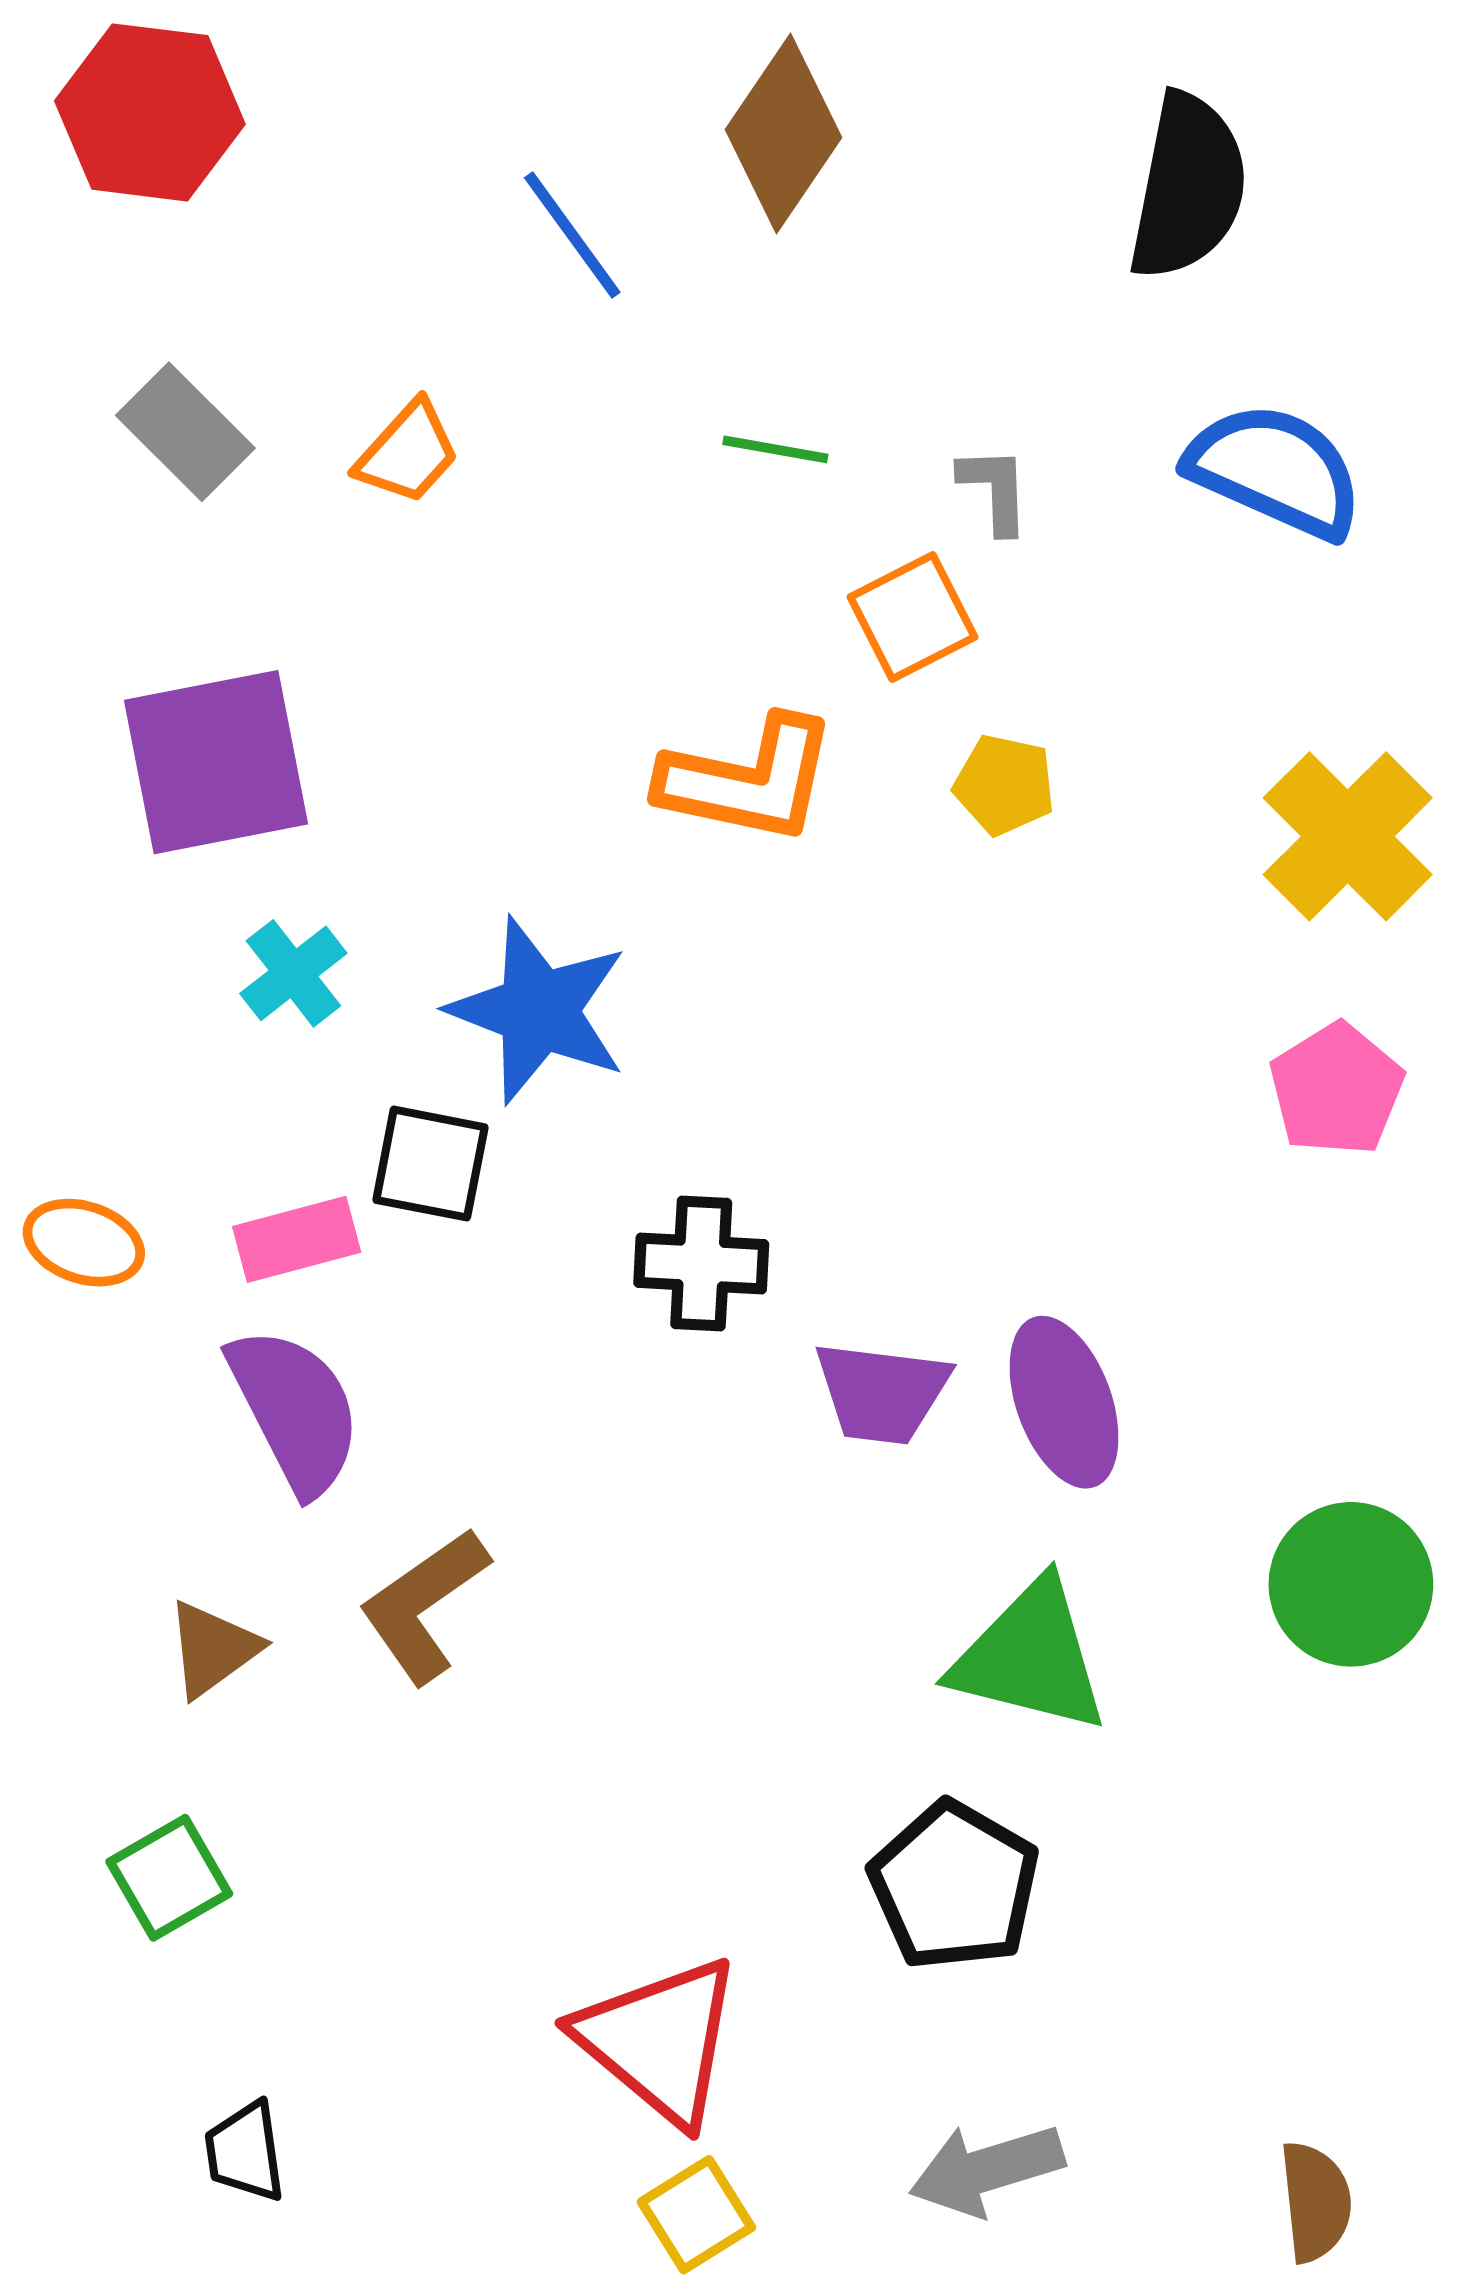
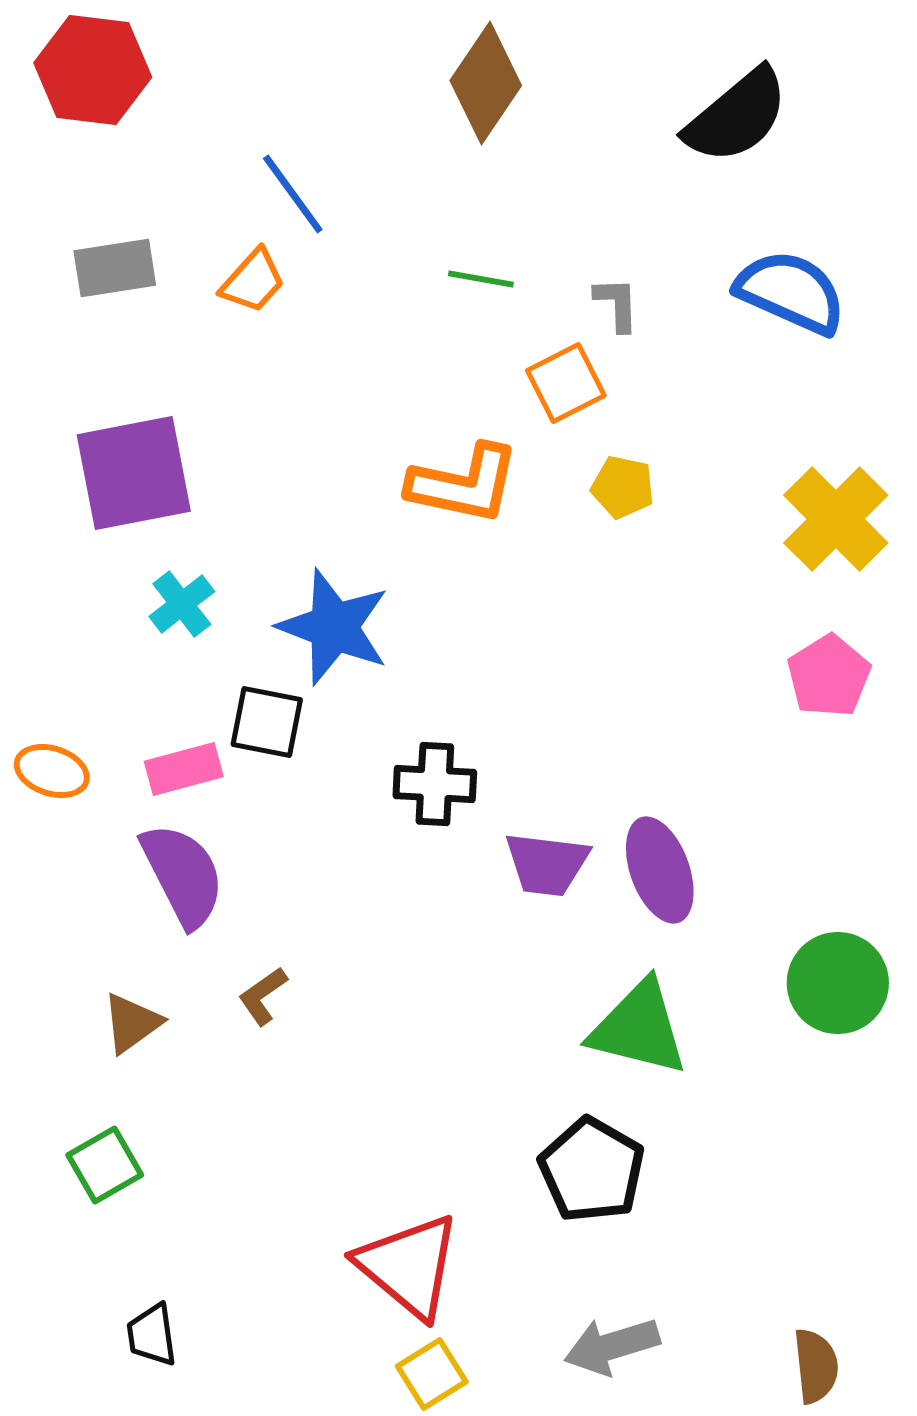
black semicircle: (1188, 187) -> (737, 116), turned 39
blue line: (572, 235) -> (293, 194), moved
gray rectangle: (185, 432) -> (115, 268), turned -54
brown L-shape: (424, 1605) -> (263, 996), size x0.6

